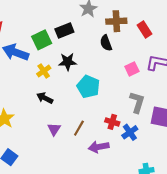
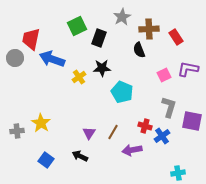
black rectangle: (64, 31) -> (99, 38), turned -48
green square: (42, 40) -> (77, 26), moved
black arrow: (45, 98) -> (80, 156), moved

